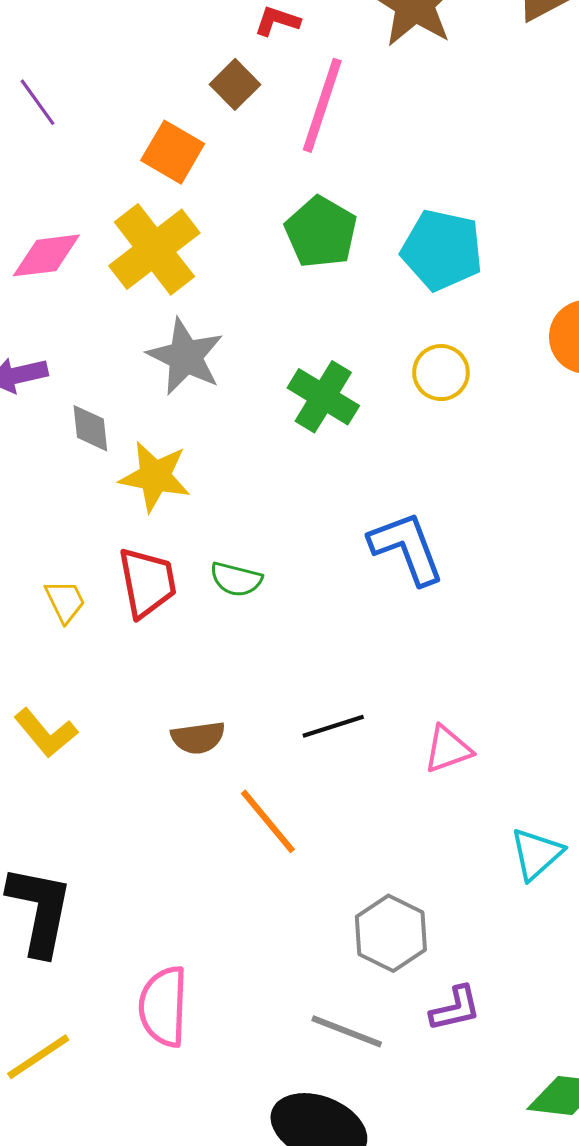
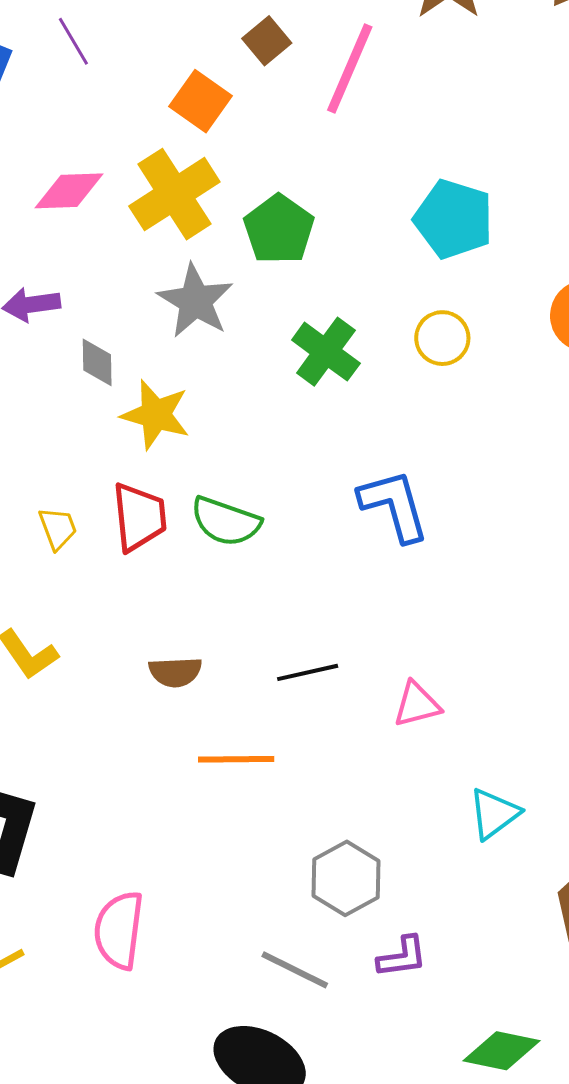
green pentagon: (321, 232) -> (279, 229), moved
green semicircle: (236, 579) -> (226, 521), size x1.4
orange line: (268, 821) -> (236, 759), turned -56

